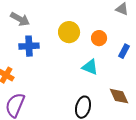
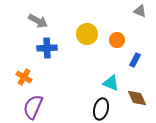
blue rectangle: (124, 51) -> (135, 60), moved
cyan triangle: (90, 67) -> (111, 83), moved

